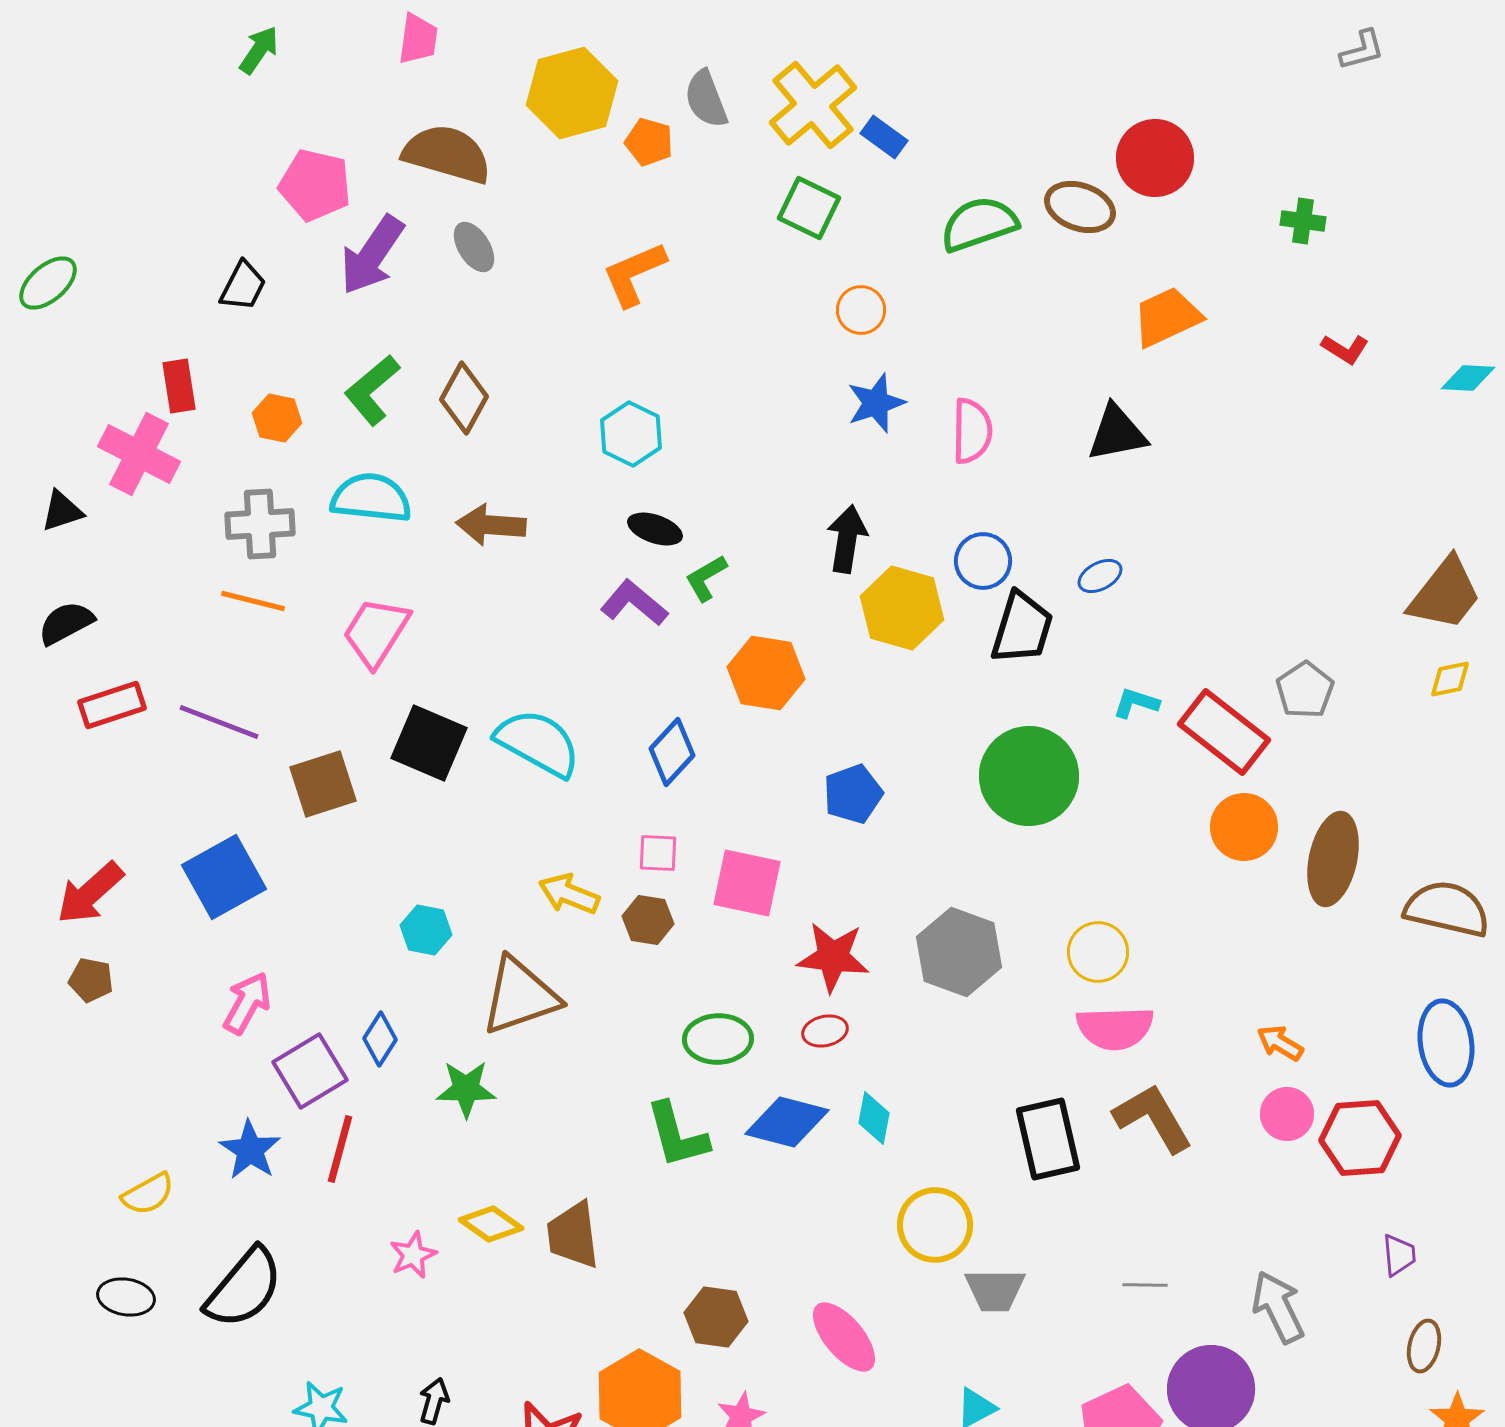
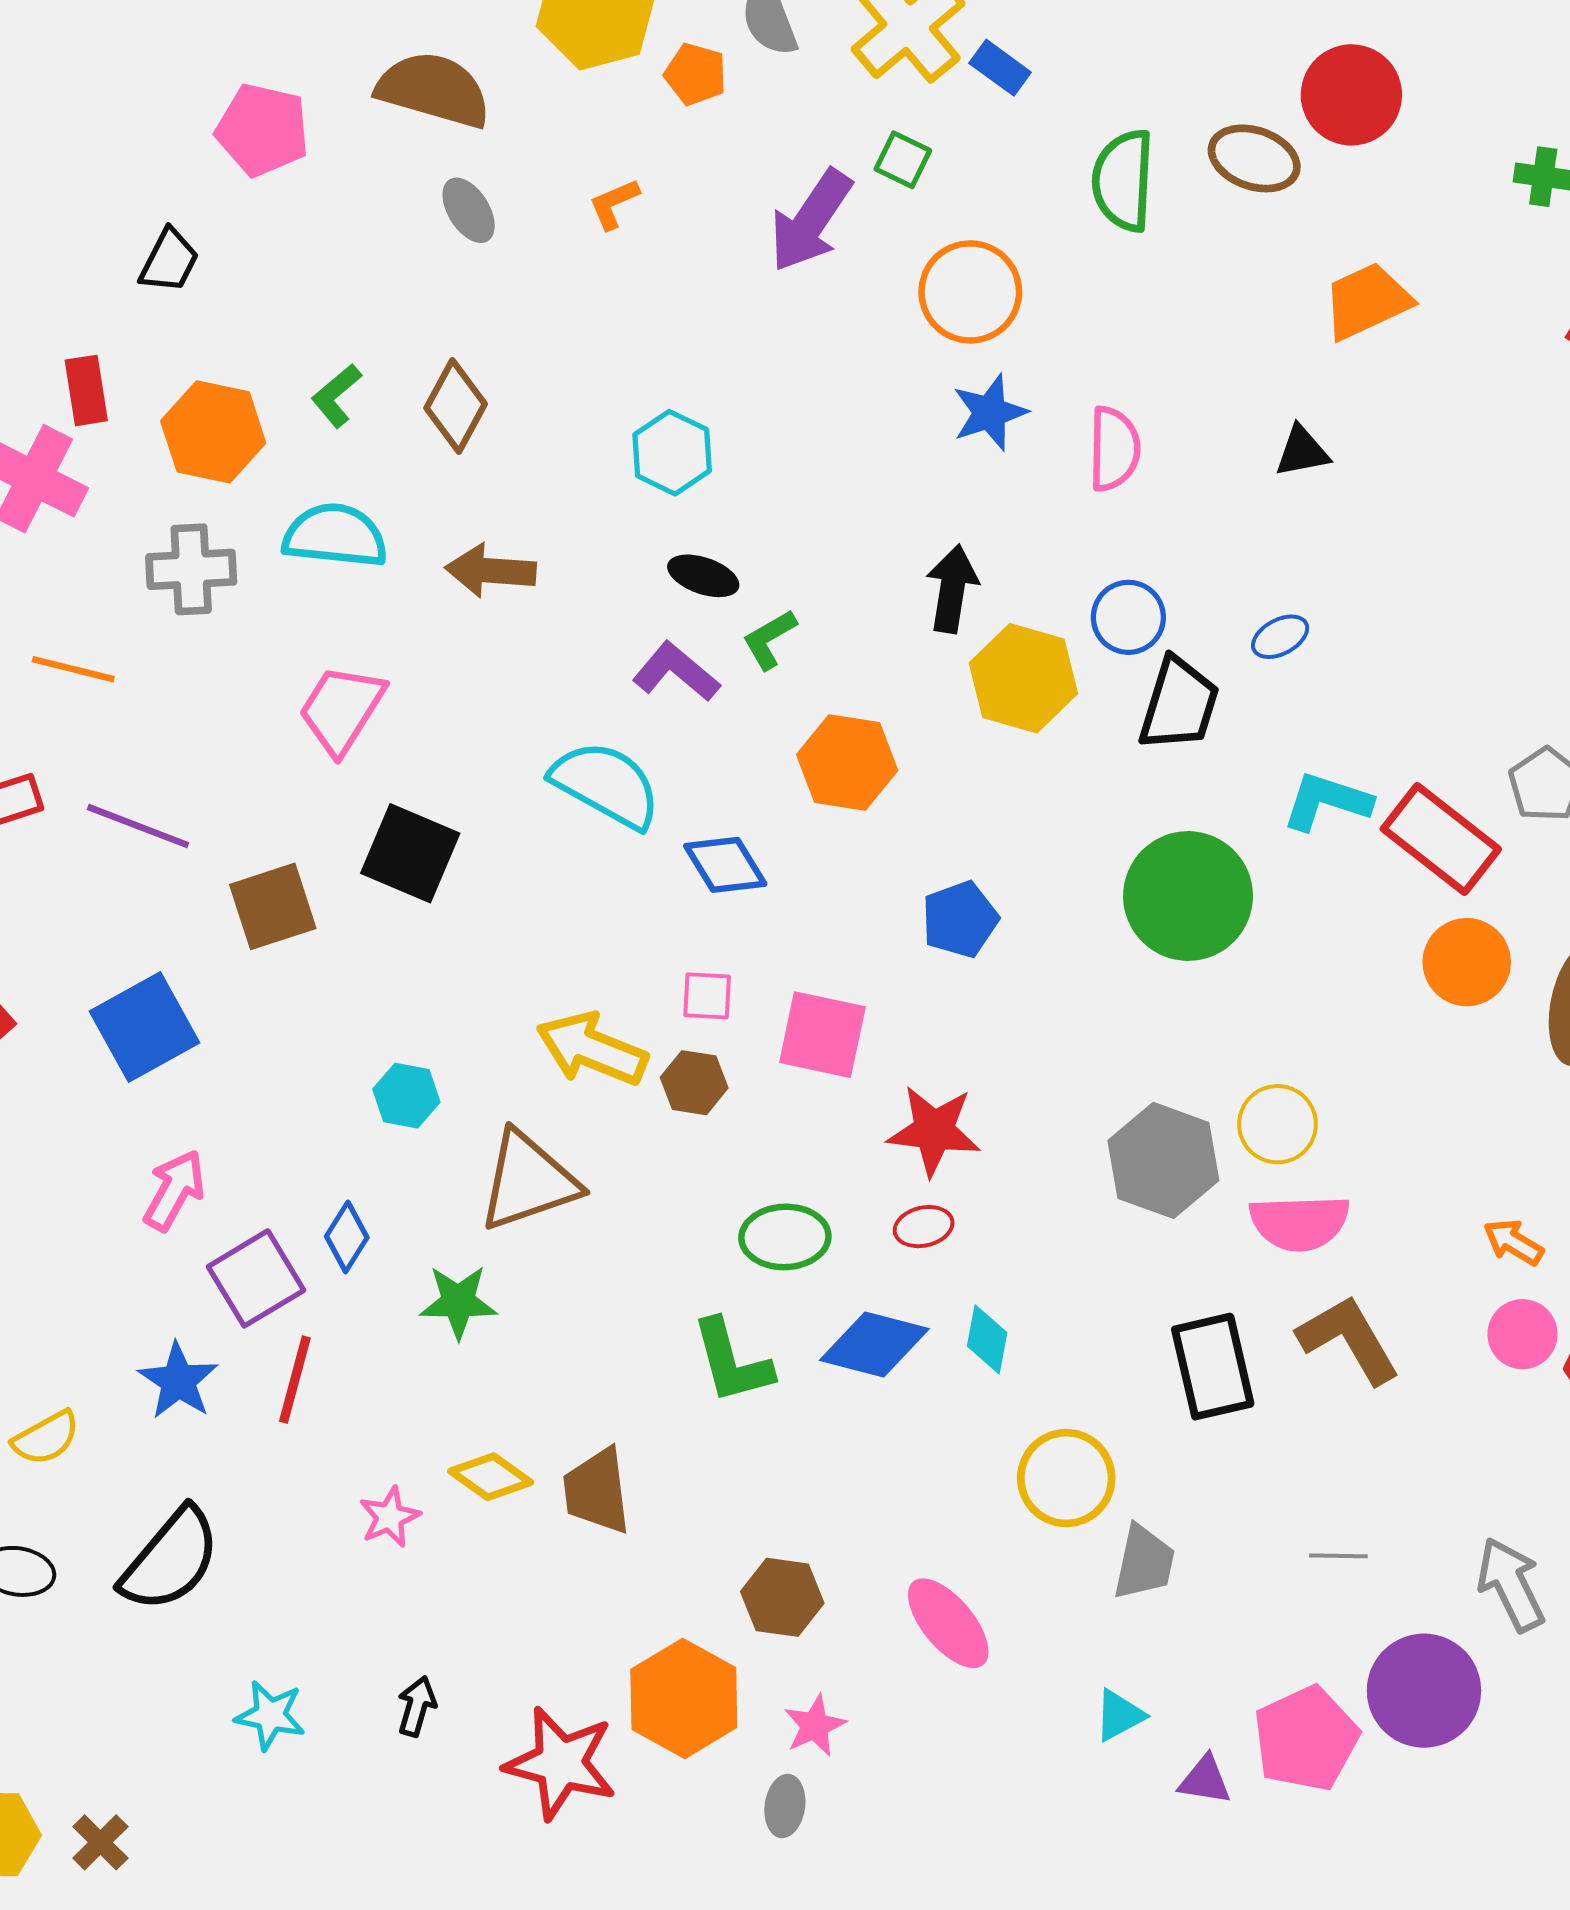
green square: (809, 208) -> (903, 160), size x0.7
green semicircle: (979, 224) -> (1123, 180), turned -68
purple arrow: (372, 255) -> (811, 221), moved
orange L-shape: (634, 274) -> (614, 204), moved, size x0.6
orange circle: (861, 310) -> (970, 292), size x1.6
green L-shape: (372, 390) -> (336, 396), size x0.7
orange hexagon: (277, 418) -> (213, 432), size x1.6
black triangle: (1117, 433) -> (1302, 451), size x0.7
orange line: (253, 601) -> (73, 669), moved
cyan L-shape: (1136, 703) -> (1327, 801), size x1.5
cyan semicircle: (538, 743) -> (606, 785), moved
blue diamond: (672, 752) -> (725, 865), turned -74
yellow arrow: (569, 894) -> (592, 1049), size x1.4
gray hexagon: (959, 952) -> (1163, 1160), moved
gray trapezoid: (995, 1290) -> (1144, 1562), turned -78

